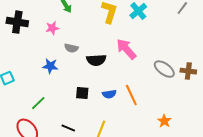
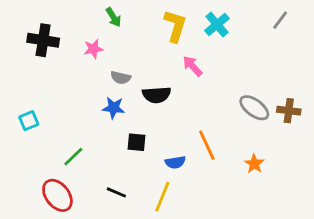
pink arrow: (126, 49) -> (192, 66), moved, size x0.7
blue star: (50, 66) -> (113, 108), moved
blue semicircle: (109, 94) -> (175, 162), moved
orange star: (164, 121) -> (254, 164), moved

